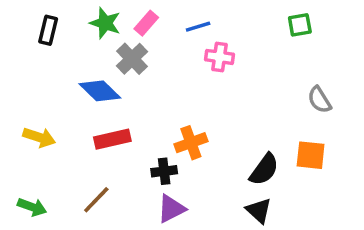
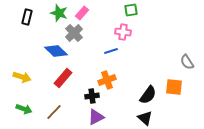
green square: (300, 25) -> (131, 10), moved
blue line: (198, 27) -> (111, 51), moved
gray semicircle: (319, 100) -> (187, 62), moved
red rectangle: (112, 139) -> (63, 78), turned -36
green arrow: (32, 207) -> (24, 109), moved

